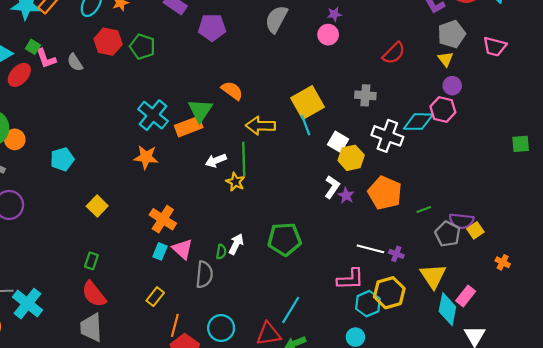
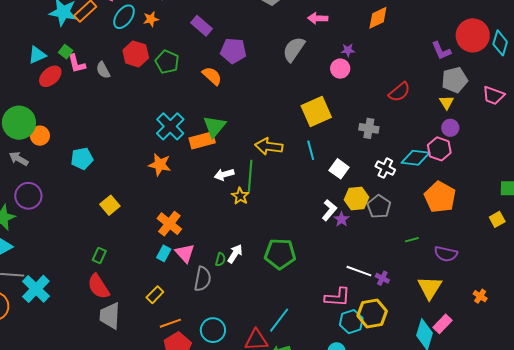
orange semicircle: (232, 91) -> (212, 76), moved
yellow square: (307, 103) -> (316, 112), moved
white cross: (387, 136) -> (385, 168), size x0.7
yellow hexagon: (351, 158) -> (356, 199), moved
orange pentagon: (385, 193) -> (440, 197), moved
yellow square: (475, 230) -> (497, 219), moved
gray pentagon: (448, 234) -> (379, 207), moved
yellow triangle: (433, 276) -> (430, 288), moved
orange line: (175, 325) -> (170, 323), turned 50
gray trapezoid: (91, 327) -> (110, 316), moved

